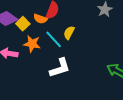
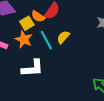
yellow square: (23, 24) -> (27, 23), moved
white L-shape: (60, 68) -> (33, 68), moved

